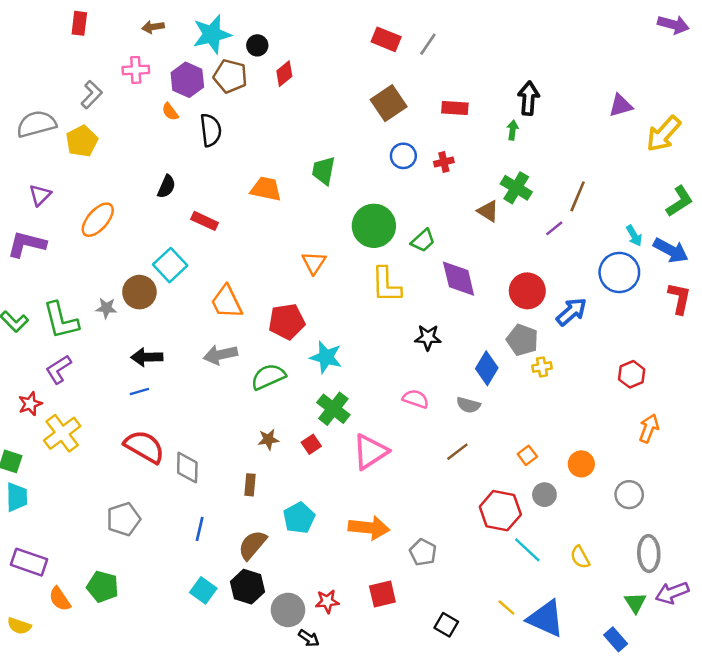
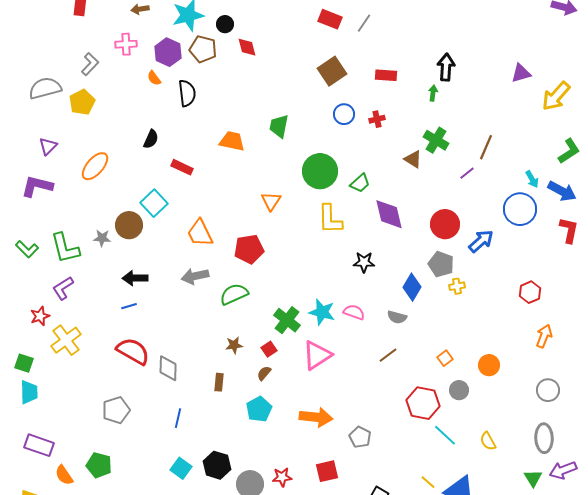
red diamond: (284, 74) -> (247, 47), turned -65
cyan star: (326, 357) -> (322, 312), moved
gray circle: (629, 495) -> (548, 390), moved
brown semicircle: (252, 545) -> (264, 373), moved, size x0.6

